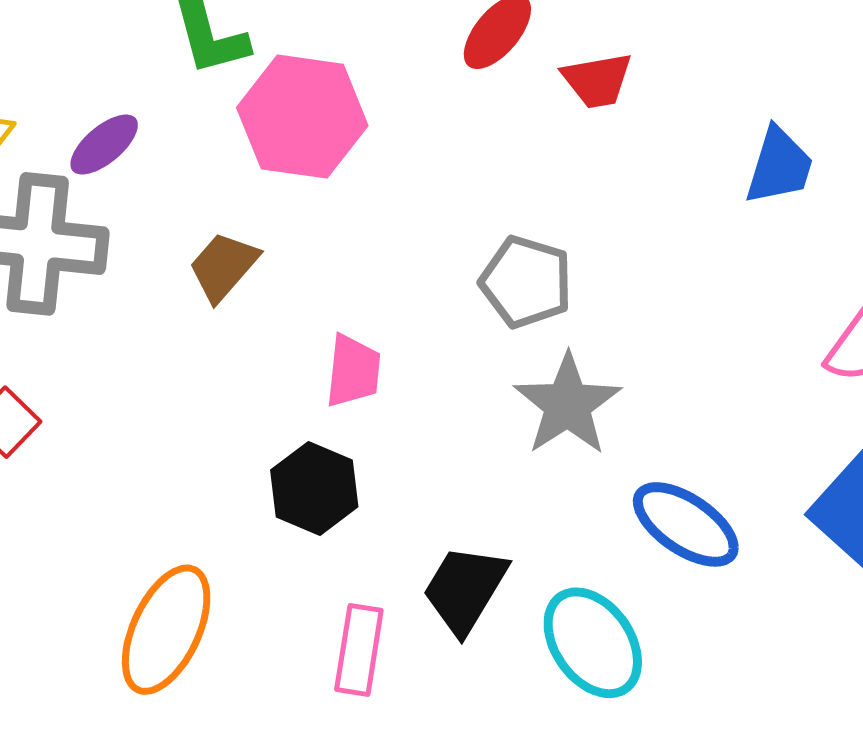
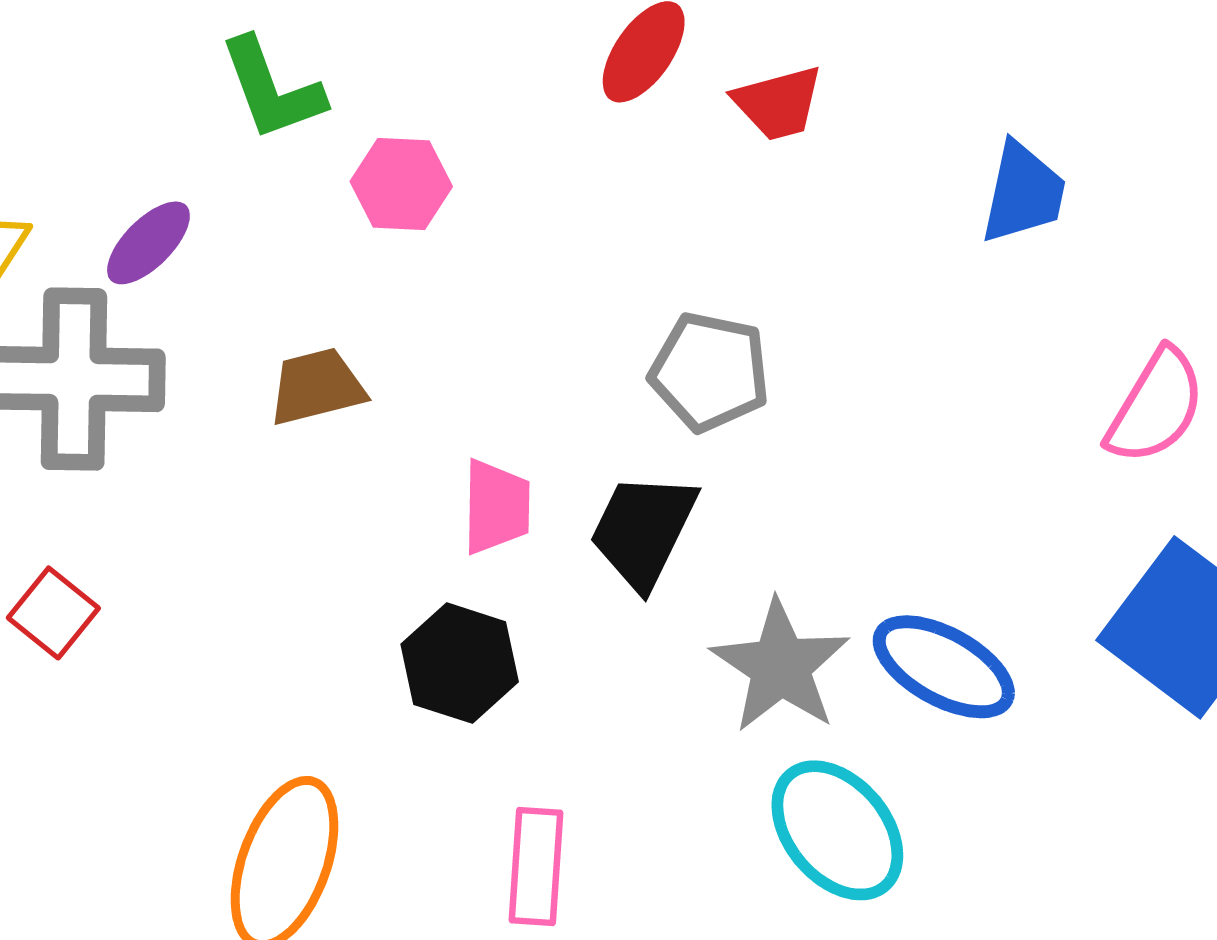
pink hexagon: (302, 117) -> (401, 184), size x0.6
brown trapezoid: (223, 266) -> (317, 387), turned 40
gray star: (567, 405) -> (780, 666), moved
black trapezoid: (465, 589) -> (643, 530), moved

